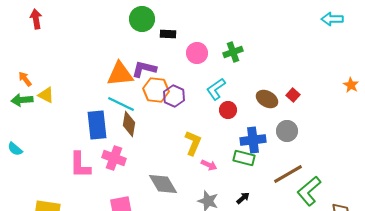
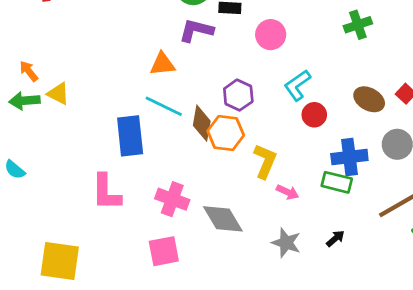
green cross: (233, 52) -> (358, 25), moved
purple L-shape: (144, 69) -> (196, 30), moved
orange triangle: (120, 74) -> (162, 64), size x0.7
orange hexagon: (156, 90) -> (226, 133), moved
brown diamond: (129, 124) -> (202, 123), moved
pink cross: (114, 158) -> (172, 199), moved

